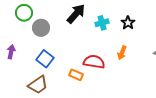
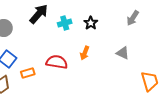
orange rectangle: (76, 75) -> (28, 73), moved, turned -40

